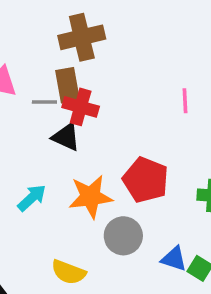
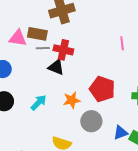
brown rectangle: (67, 85) -> (37, 34), moved, turned -66
orange star: (90, 197) -> (72, 100), size x0.7
blue triangle: (174, 259) -> (121, 133), turned -35

